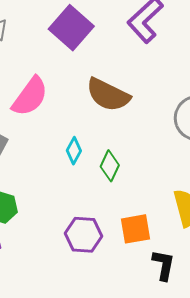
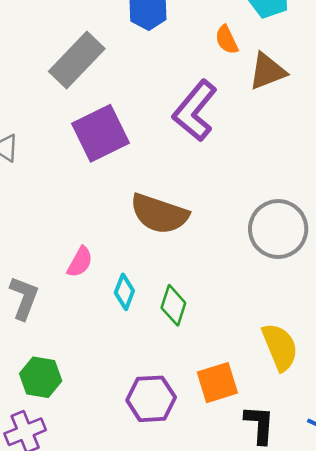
purple square: (71, 28) -> (100, 133), turned 30
pink semicircle: (30, 97) -> (80, 262), moved, size x0.6

